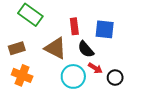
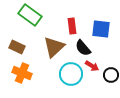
brown rectangle: (17, 48) -> (17, 47), turned 42
brown triangle: (55, 48) -> (54, 47), turned 50

